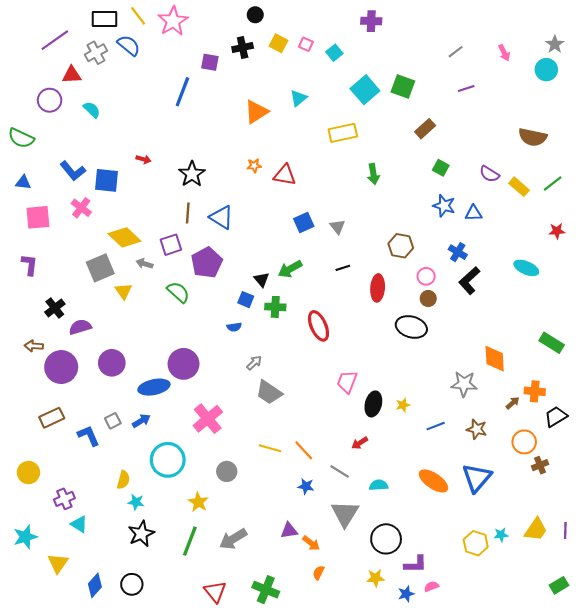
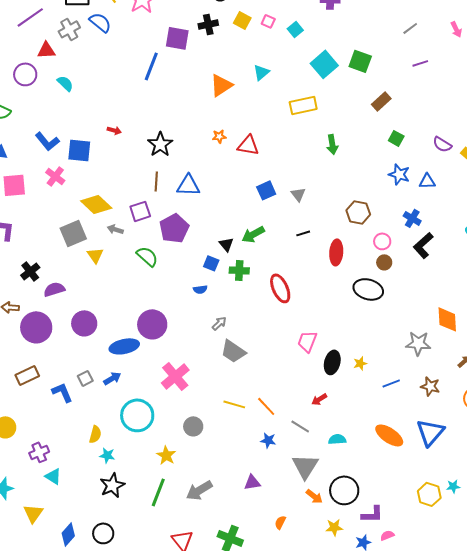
purple square: (210, 62) -> (177, 38), size x1.4
blue triangle: (221, 217) -> (188, 185), turned -30
orange arrow: (311, 543) -> (314, 496), moved

